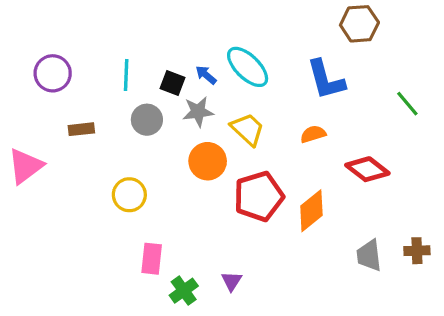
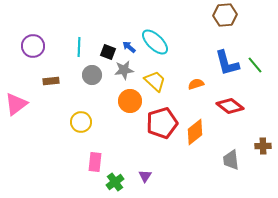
blue L-shape: (326, 80) -> (227, 63), moved
brown cross: (417, 251) -> (263, 146), moved

